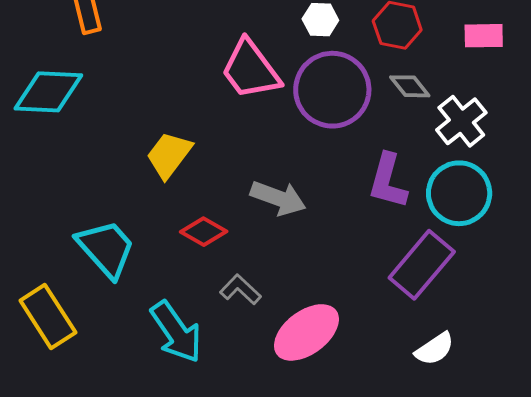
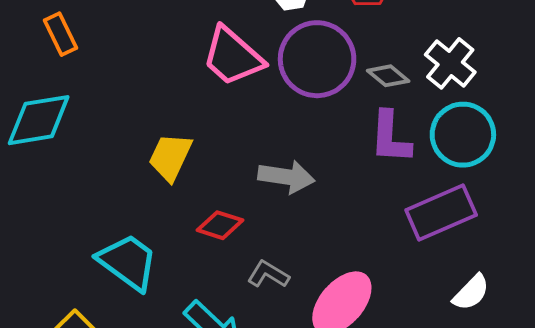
gray diamond: (410, 86) -> (388, 76), moved
purple rectangle: (422, 265) -> (441, 212), turned 38

